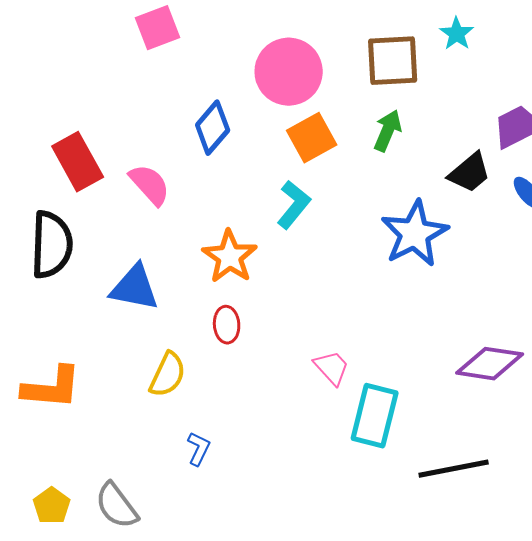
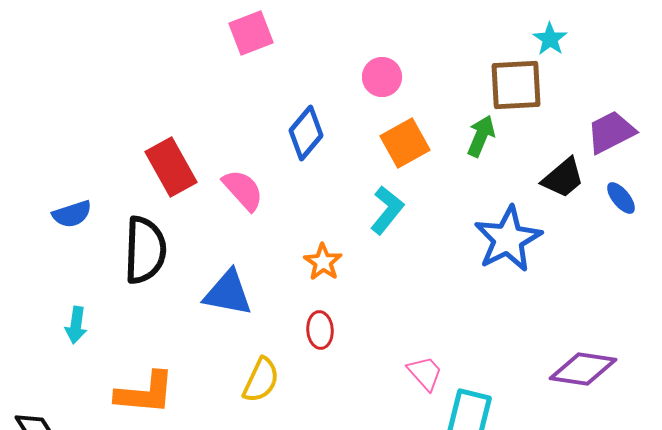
brown square: (393, 61) -> (516, 85), moved
pink circle: (289, 72) -> (382, 77), size x0.6
orange star: (230, 257) -> (323, 262), size x0.7

